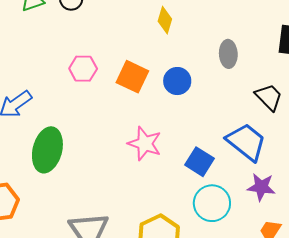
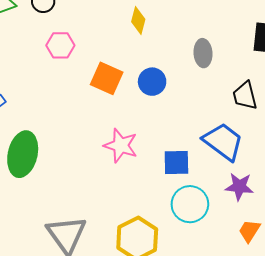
pink hexagon: (83, 69) -> (60, 45), moved
black trapezoid: (269, 97) -> (245, 96), turned -148
blue square: (199, 162) -> (176, 162), turned -32

